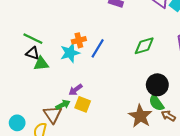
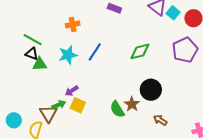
orange cross: (79, 40) -> (73, 25), moved
green semicircle: (156, 103) -> (117, 109), moved
brown star: (140, 116) -> (132, 104), moved, size x0.7

